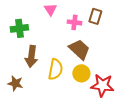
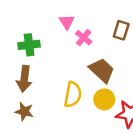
pink cross: (74, 22) -> (84, 38), moved, turned 32
brown arrow: (31, 56) -> (24, 79), moved

